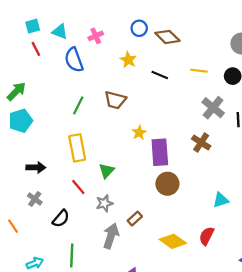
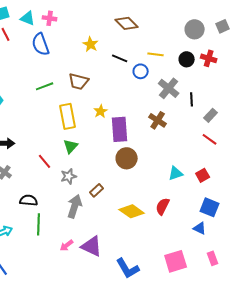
blue circle: (139, 28) -> (141, 71), moved
pink cross: (96, 36) -> (50, 18), moved, turned 32
green line: (78, 105) -> (45, 86), turned 42
yellow rectangle: (77, 148) -> (68, 116), moved
black semicircle: (61, 219) -> (29, 200), moved, turned -126

